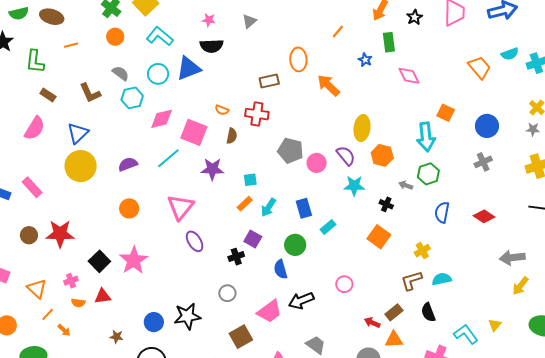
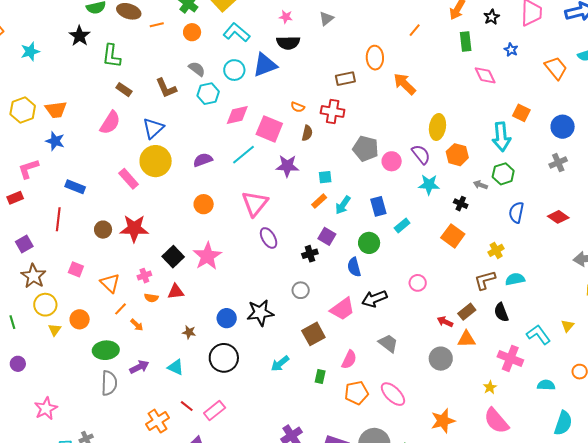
orange line: (71, 45) -> (157, 25), moved
blue star: (365, 60) -> (511, 50), moved
pink rectangle: (32, 187) -> (129, 179), moved

